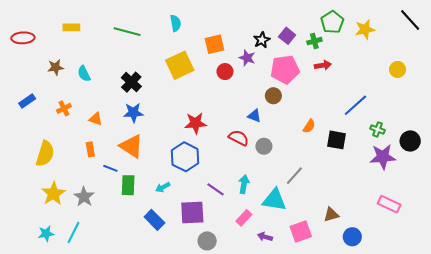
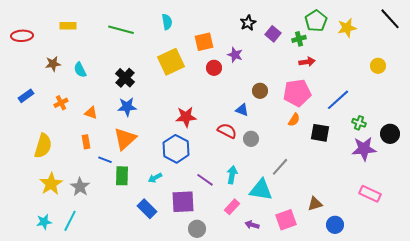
black star: (262, 40) -> (248, 23), moved
pink pentagon: (285, 69) -> (297, 93), moved
orange triangle: (131, 146) -> (125, 139), turned 45

